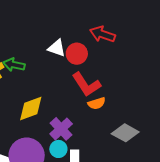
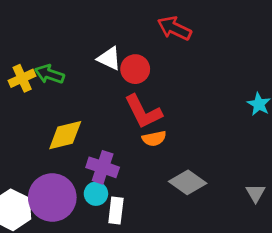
red arrow: (102, 34) -> (174, 28), moved
purple cross: (61, 129) -> (103, 167), turned -35

